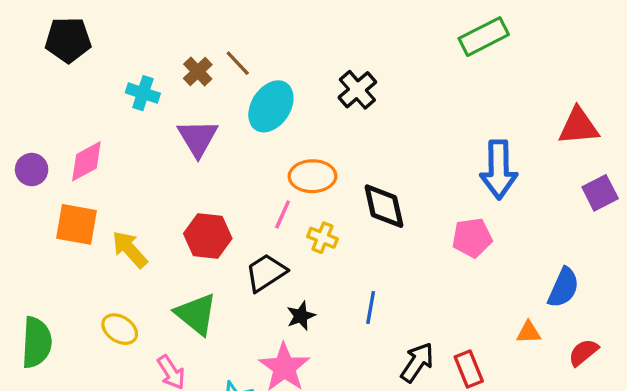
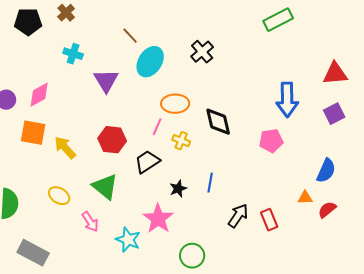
brown cross: (198, 71) -> (66, 13), moved
purple square: (600, 193) -> (334, 114), moved
black star: (301, 316) -> (178, 189), moved
red semicircle: (583, 352) -> (327, 210), moved

